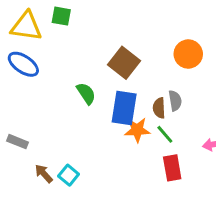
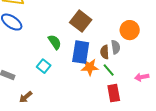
orange circle: (188, 54) -> (130, 30), moved
brown arrow: (44, 174) -> (26, 97), turned -88
cyan square: (69, 175) -> (44, 66), moved

